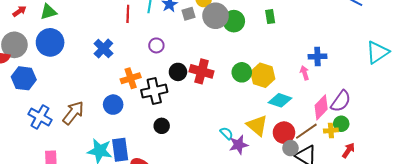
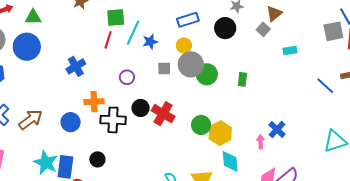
gray square: (188, 14) -> (164, 68), moved
blue cross: (317, 57) -> (277, 130), turned 30
cyan diamond: (280, 100) -> (230, 161), turned 50
black circle: (162, 126) -> (97, 159), moved

